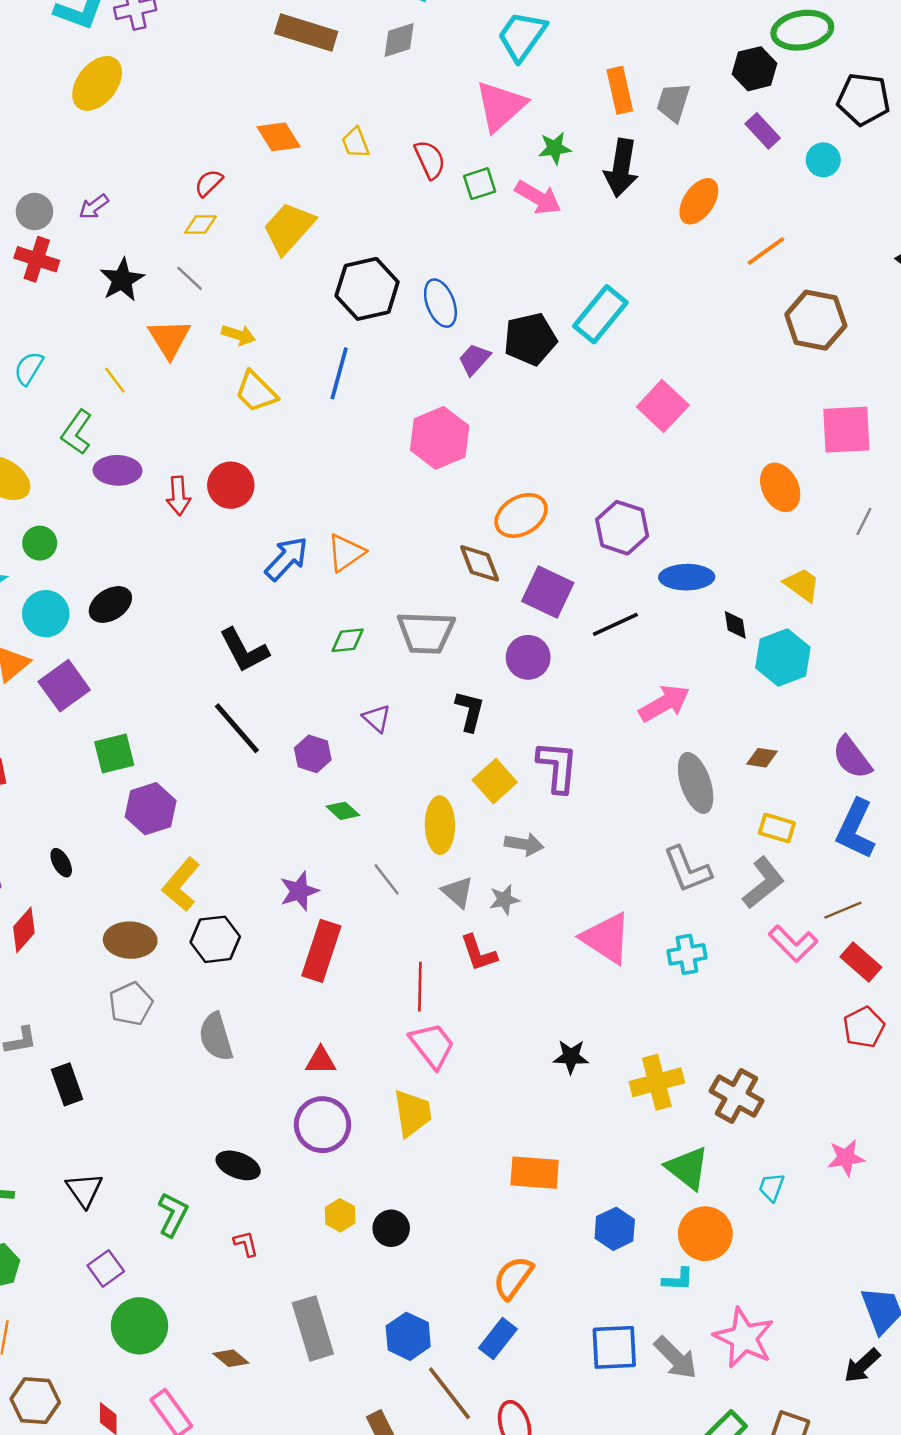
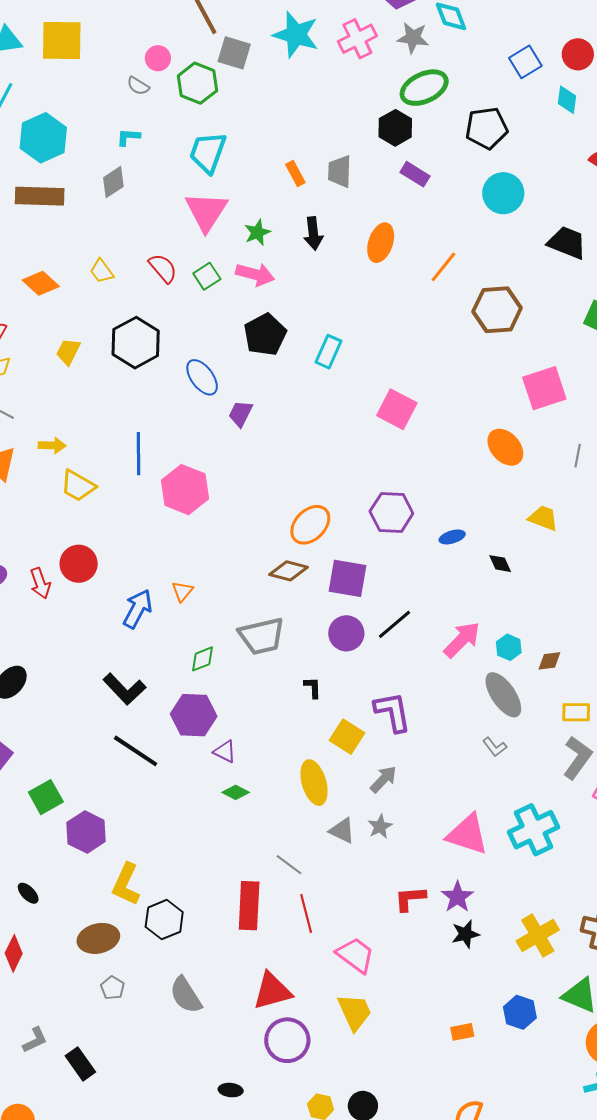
orange rectangle: (620, 90) -> (295, 174), size x0.7
cyan circle: (823, 160) -> (503, 193), moved, size x1.5
black arrow: (621, 168) -> (313, 233), size x0.7
yellow trapezoid: (289, 228) -> (68, 352), size x0.6
black hexagon: (367, 289) -> (136, 343), moved
cyan rectangle: (600, 314) -> (329, 352), size x0.7
black pentagon: (530, 339) -> (265, 335), moved
pink hexagon: (440, 438) -> (185, 490), moved
orange triangle: (346, 553) -> (182, 591), size x0.7
brown diamond: (480, 563) -> (288, 571), turned -39
blue ellipse: (687, 577) -> (452, 537), size x0.6
black line: (615, 624) -> (395, 624), moved
cyan hexagon: (783, 658) -> (509, 647), moved, size x0.6
black L-shape: (470, 711) -> (313, 688), size x0.7
purple triangle: (377, 718) -> (225, 752), moved
purple hexagon: (313, 754) -> (194, 715), moved, size x1.5
gray arrow: (524, 844) -> (383, 779), turned -40
gray L-shape: (687, 870) -> (495, 747), moved, size x0.6
gray line: (387, 879) -> (289, 865), moved
purple star: (299, 891) -> (457, 897), moved
red L-shape: (479, 953) -> (410, 899), moved, turned 120
cyan cross: (687, 954) -> (534, 830), size x1.6
red line: (420, 987) -> (306, 914), moved
gray pentagon: (131, 1004) -> (113, 988), size x0.7
red triangle: (321, 1061) -> (272, 991), size x1.6
black ellipse: (238, 1165) -> (231, 1090), size x0.7
orange rectangle: (535, 1173) -> (462, 1032), size x0.6
blue hexagon: (615, 1229) -> (520, 1012), moved

